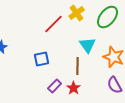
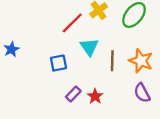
cyan triangle: (88, 45) -> (89, 47), moved
brown line: (78, 66) -> (112, 61), moved

